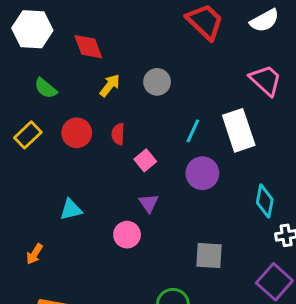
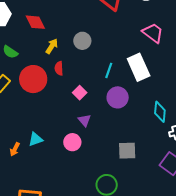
red circle: (77, 133) -> (33, 79), size x1.4
red semicircle: (118, 134) -> (59, 68), moved
cyan triangle: (71, 210) -> (36, 139), moved
orange arrow: (35, 254) -> (15, 149), moved

